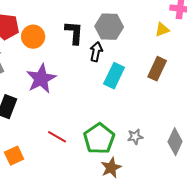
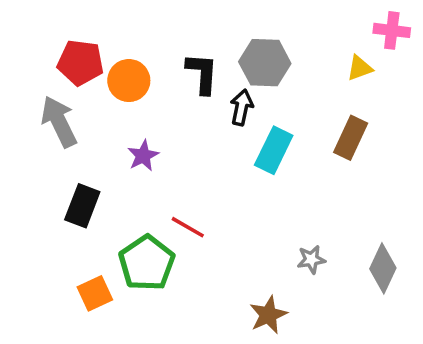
purple star: (41, 79) -> (143, 156), size x0.6
red line: (57, 137) -> (188, 227), moved
green pentagon: (99, 139) -> (147, 263), moved

